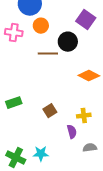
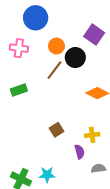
orange circle: (41, 26) -> (56, 46), moved
brown line: (48, 54) -> (54, 70), turned -54
green rectangle: (14, 103) -> (19, 90), moved

